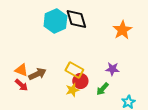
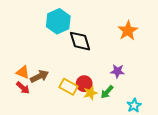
black diamond: (76, 19) -> (80, 41), moved
yellow rectangle: (74, 70) -> (69, 87), moved
yellow star: (72, 90) -> (90, 93), moved

